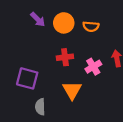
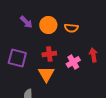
purple square: (27, 78) -> (17, 58), moved
orange triangle: (72, 90) -> (46, 74), moved

